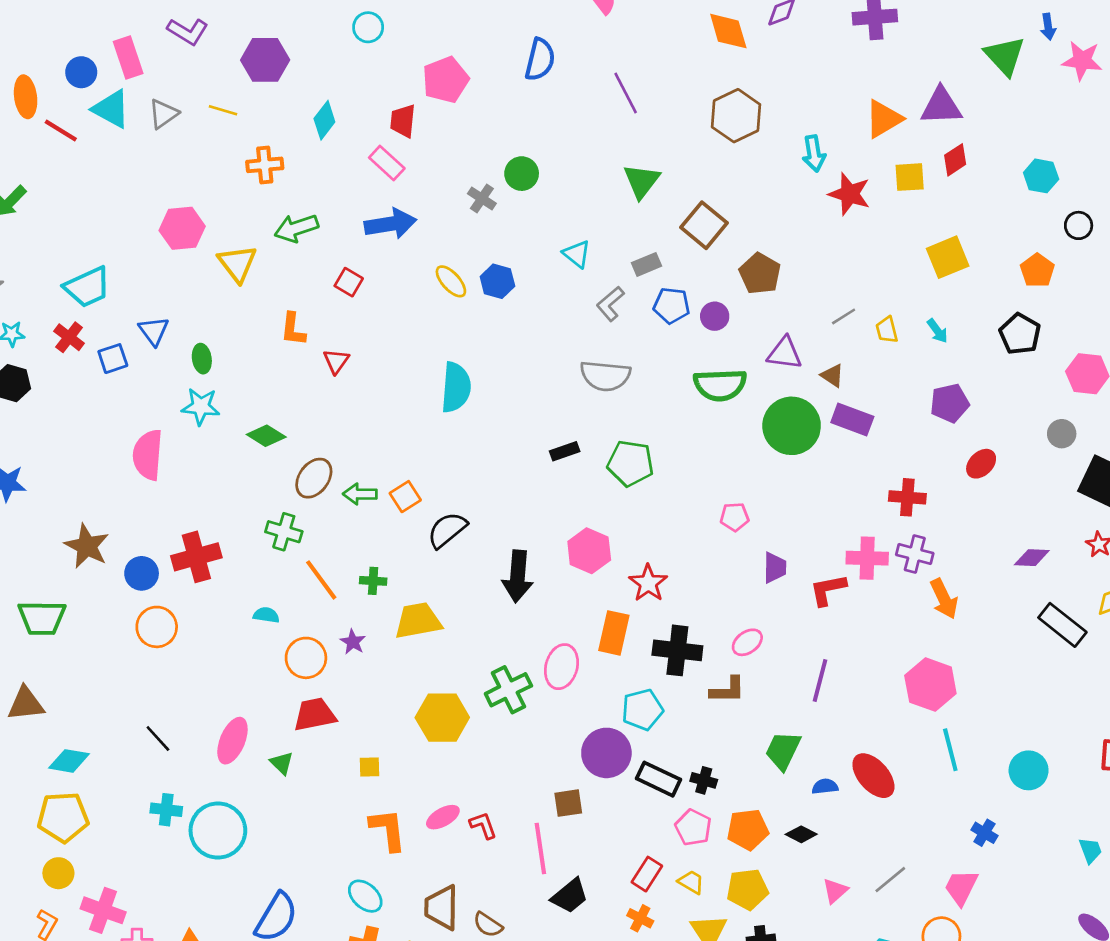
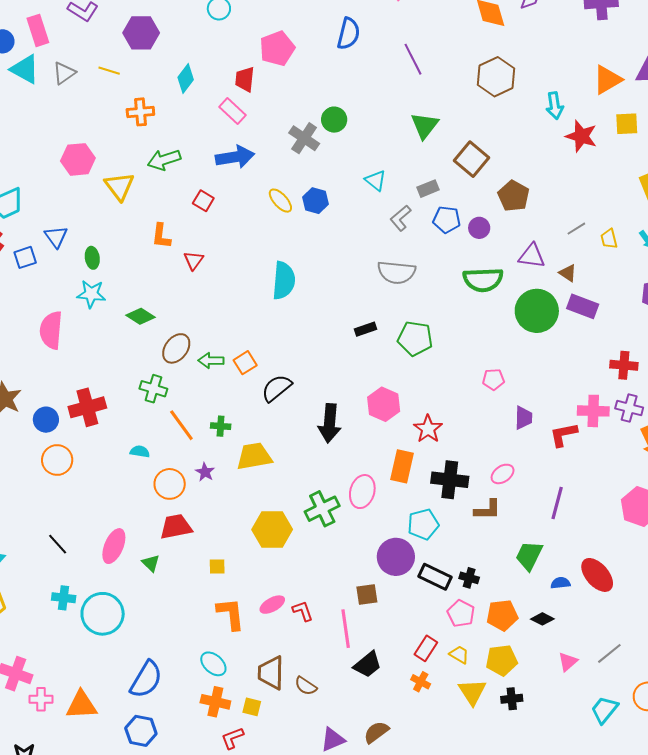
gray cross: (482, 199) -> (304, 138), size x1.4

